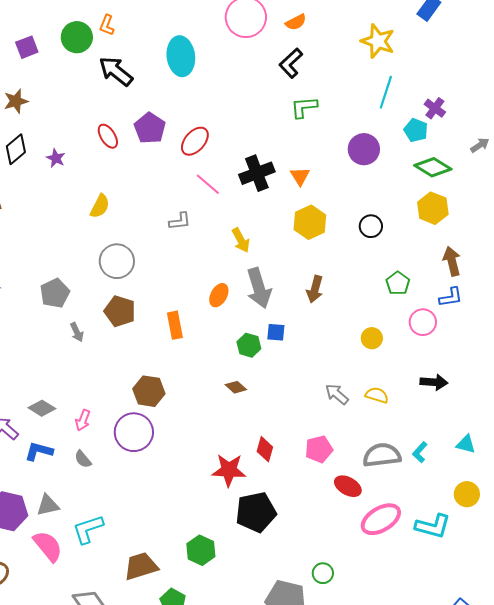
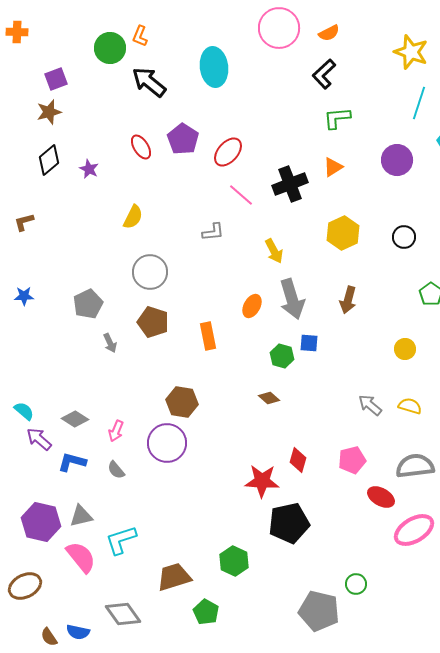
purple square: (27, 47) -> (56, 79), moved
orange triangle: (300, 176) -> (333, 167), moved, turned 30

